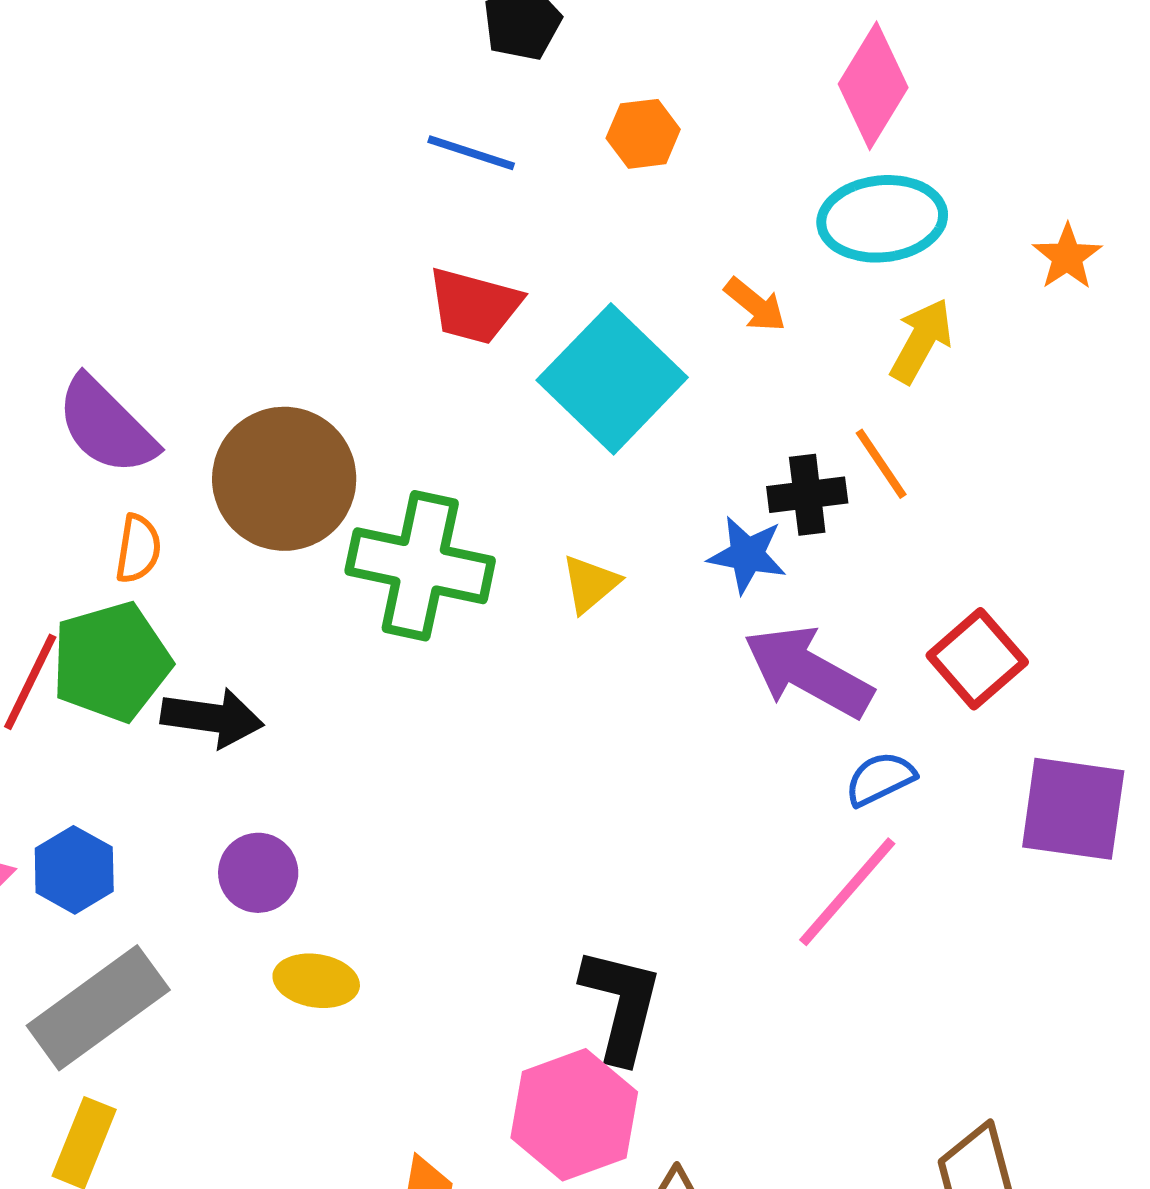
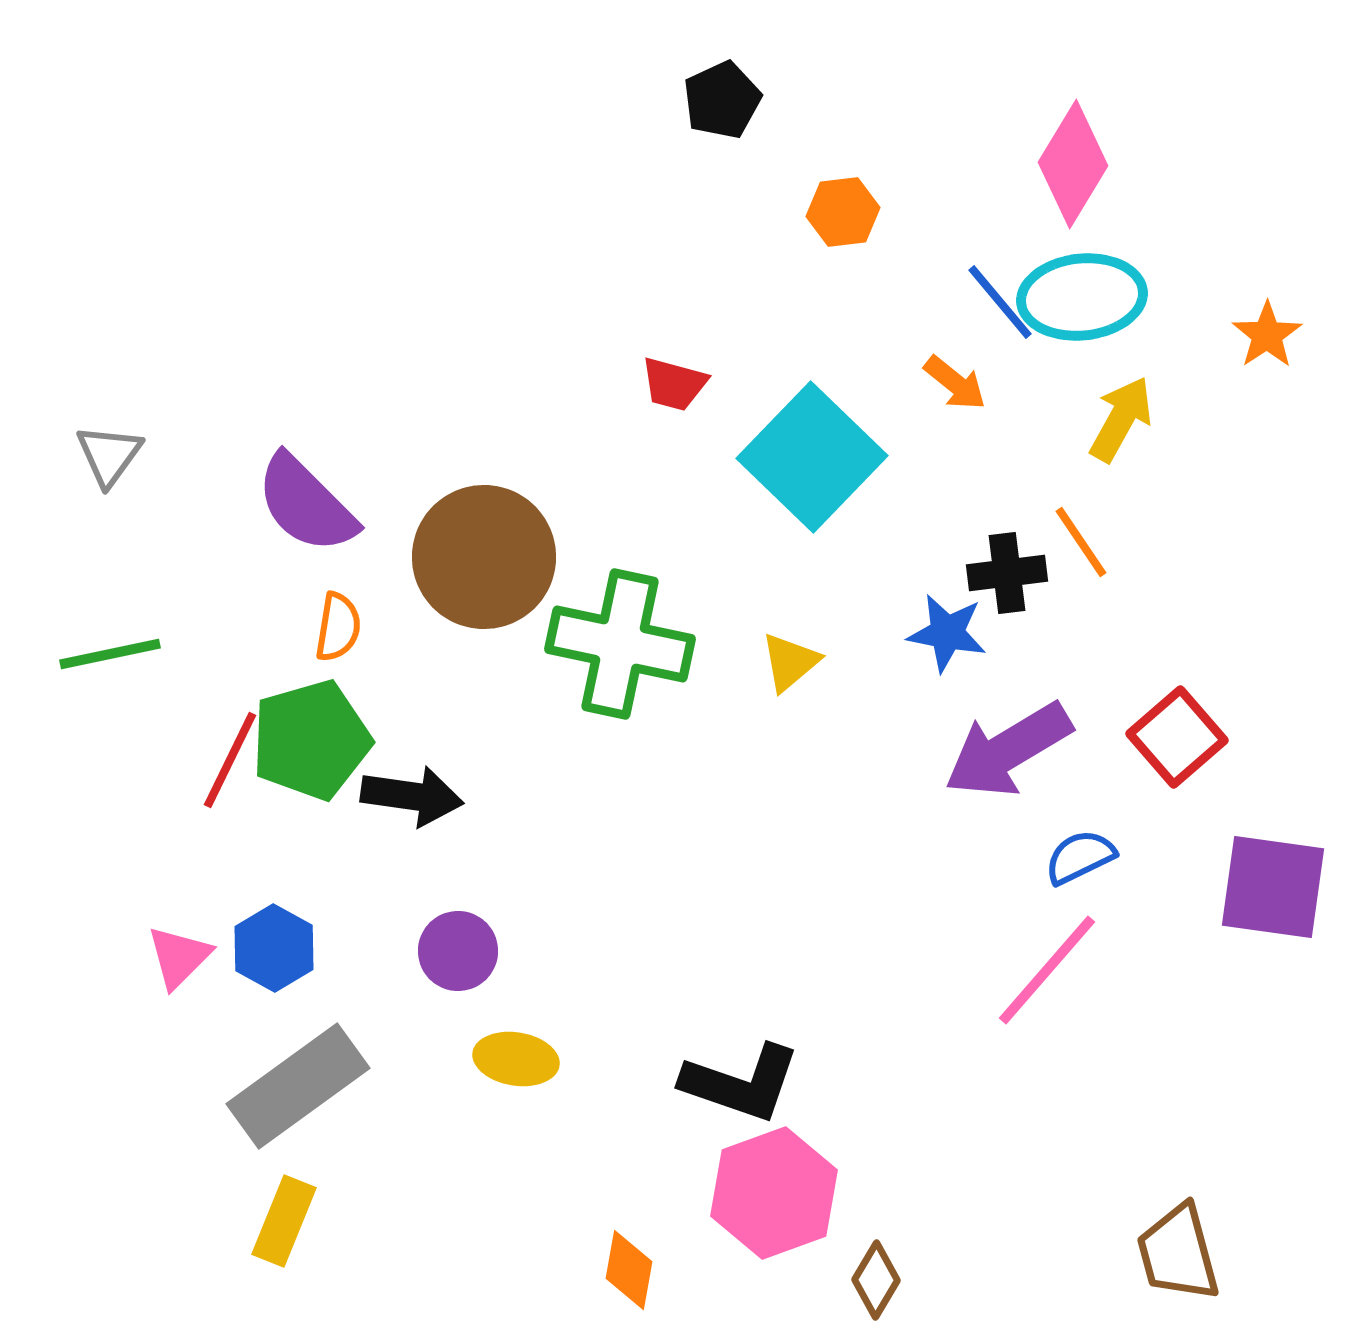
blue line: (471, 153) -> (1000, 302), moved, turned 32
red trapezoid: (474, 306) -> (674, 384), size x0.7
purple arrow: (808, 672) -> (1008, 750), turned -60
black L-shape: (621, 1005) -> (741, 1083), moved, turned 95

